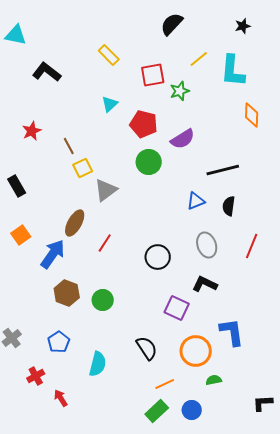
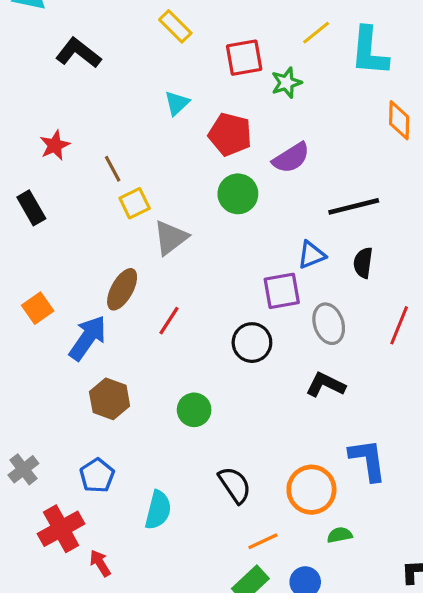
black rectangle: (17, 186) -> (31, 208), moved
green circle: (103, 300) -> (194, 410), moved
purple square: (177, 308) -> (282, 291), moved, turned -35
red cross: (36, 376) -> (61, 529), size x1.6

